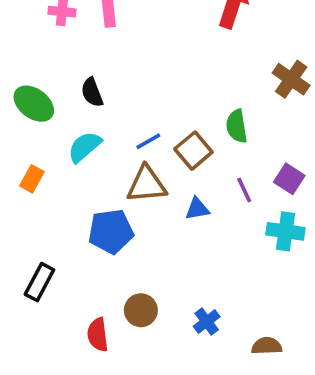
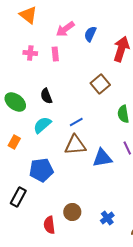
brown square: (193, 151) -> (100, 84), moved
blue triangle: (197, 209) -> (102, 158), size x1.5
blue pentagon: (111, 231) -> (41, 170), moved

